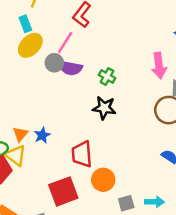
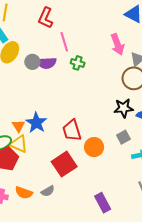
pink line: (65, 43) -> (64, 42), moved, turned -36
black star: (104, 108) -> (124, 108), moved
blue star: (42, 135) -> (36, 123), size x1.5
gray square: (126, 203) -> (123, 137), moved

